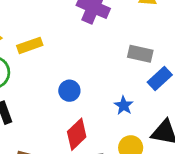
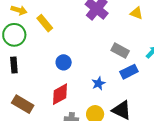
yellow rectangle: (30, 45) -> (45, 23), turned 54

